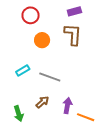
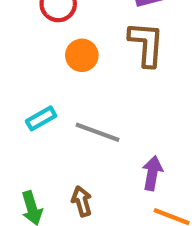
brown arrow: (42, 102) -> (82, 201), moved, turned -64
purple arrow: (67, 106) -> (152, 173), moved

